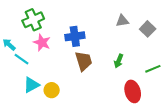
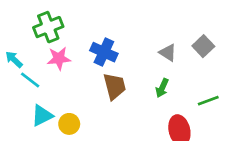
gray triangle: (122, 21) -> (168, 53), moved, turned 40
blue cross: (75, 36) -> (104, 52), turned 30
pink star: (42, 42) -> (59, 58), turned -30

